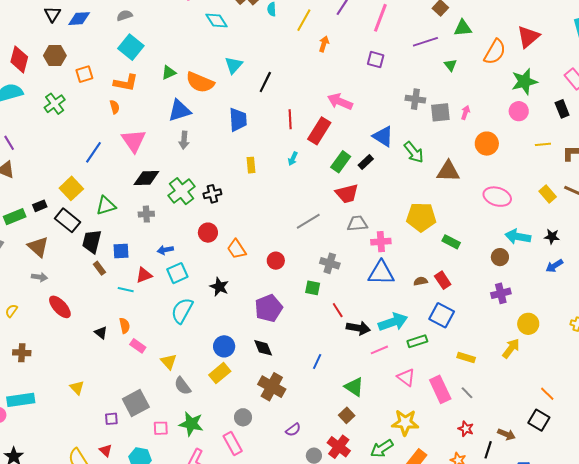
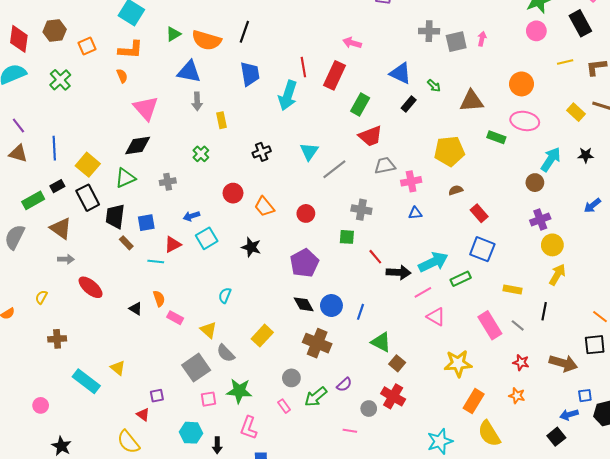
cyan triangle: (234, 65) -> (309, 151), moved
black line: (265, 82) -> (244, 32), moved
pink arrow: (340, 102) -> (352, 43), size x0.7
black rectangle: (562, 109) -> (580, 23), size x1.4
blue triangle: (179, 111) -> (189, 72), turned 35
orange circle: (487, 144) -> (521, 84), moved
blue line: (94, 152) -> (54, 148), moved, turned -30
green arrow: (414, 152) -> (434, 86), size x0.6
cyan arrow: (293, 159) -> (288, 95), moved, size x2.0
black rectangle: (366, 162) -> (409, 104), moved
yellow rectangle: (251, 165) -> (221, 120), moved
black diamond: (146, 178) -> (138, 146), moved
green cross: (181, 191) -> (201, 154), size x0.6
black cross: (212, 194) -> (262, 152), moved
black rectangle: (68, 220) -> (88, 198), turned 30
cyan arrow: (518, 237) -> (551, 159), turned 120
green rectangle: (451, 242) -> (496, 137), moved
blue arrow: (554, 266) -> (592, 206), moved
blue triangle: (381, 273) -> (415, 213), size x0.5
brown semicircle: (421, 281) -> (456, 190), moved
cyan semicircle: (182, 311) -> (225, 295), moved, size x0.6
yellow circle: (528, 324) -> (552, 245), moved
blue circle: (224, 346) -> (331, 306), moved
pink triangle: (406, 377) -> (436, 317), moved
green triangle: (354, 387) -> (381, 342), moved
cyan rectangle: (21, 400) -> (86, 381), moved, turned 52
gray square: (136, 403) -> (196, 368), moved
black square: (539, 420) -> (595, 345), turned -30
brown arrow: (507, 434) -> (563, 363), size x1.5
pink rectangle: (233, 444) -> (284, 406), size x0.6
green arrow: (382, 449) -> (316, 397), moved
red triangle: (106, 450) -> (143, 415), moved
black line: (488, 450) -> (544, 311), moved

